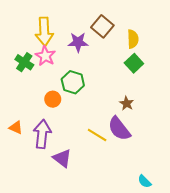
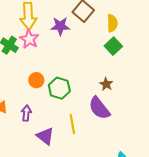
green hexagon: (73, 82) -> (59, 88), moved
purple arrow: (42, 134) -> (26, 113), size x0.6
yellow line: (97, 135) -> (72, 124), moved, turned 48

